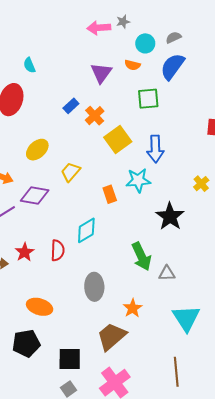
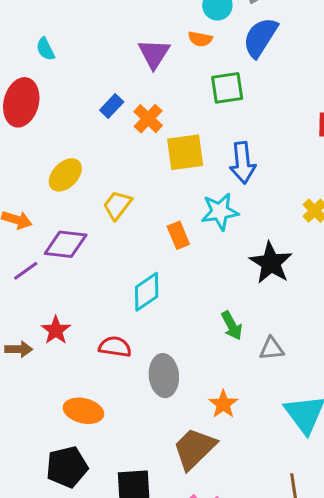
yellow square: (118, 140) -> (185, 152), turned 32
red semicircle: (58, 250) -> (115, 347), moved, turned -80
green arrow: (141, 256) -> (232, 326), size x0.7

